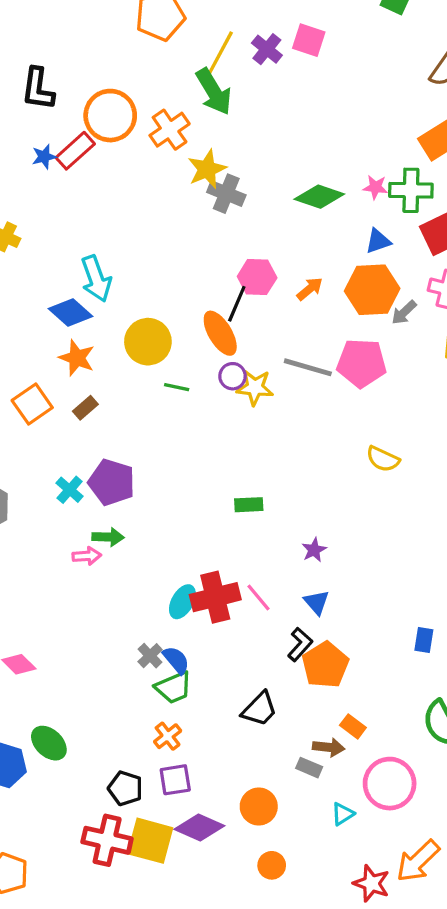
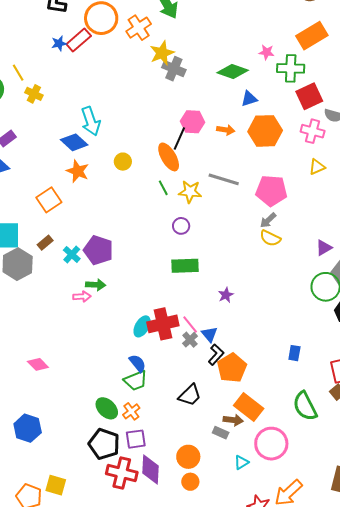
pink star: (375, 187) -> (267, 52), moved
blue triangle: (378, 241) -> (249, 99), moved
orange arrow: (310, 289) -> (226, 130), turned 48
gray arrow: (404, 312) -> (268, 220), moved
yellow circle: (148, 342) -> (123, 162), size x0.6
pink pentagon: (362, 363) -> (271, 191), moved
purple circle: (233, 376) -> (181, 226), moved
green line: (177, 387) -> (163, 188), moved, turned 49
brown rectangle: (85, 408) -> (45, 243), moved
green rectangle: (249, 505) -> (185, 266), size x1.5
blue triangle: (317, 602) -> (210, 334), moved
gray cross: (150, 656) -> (190, 340), moved
orange rectangle: (353, 726) -> (249, 407), size x1.8
green ellipse: (49, 743) -> (107, 408), moved
black pentagon: (125, 788) -> (104, 444), size x1.4
purple diamond: (199, 827) -> (151, 469), turned 68
red cross: (107, 840) -> (122, 473), moved
yellow square: (150, 841) -> (56, 485), moved, size x0.7
orange circle: (272, 865) -> (190, 482), moved

